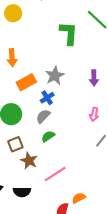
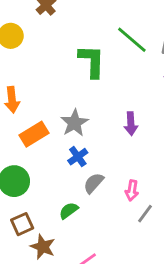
blue cross: (47, 98) -> (78, 157), moved
pink arrow: (94, 114) -> (132, 190), moved
gray semicircle: (43, 116) -> (94, 183), moved

